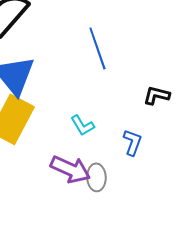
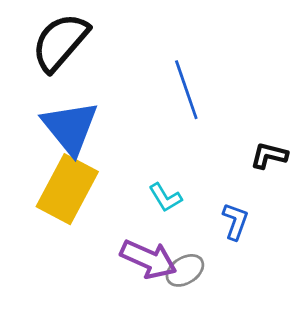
gray ellipse: (96, 177) -> (185, 270), turned 60

